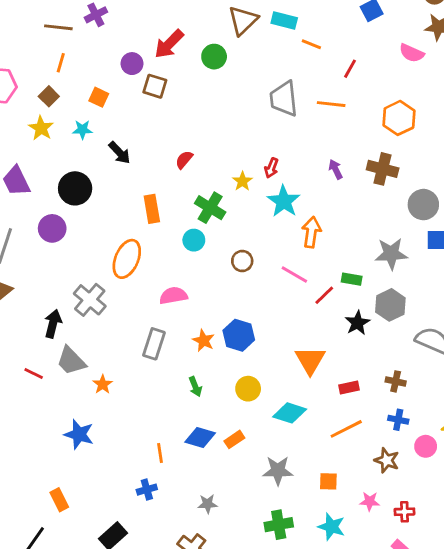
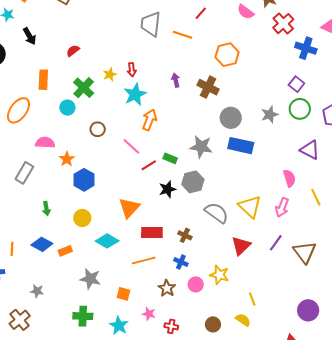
red arrow: (271, 168) -> (132, 70), turned -40
orange star: (204, 340) -> (67, 159), moved
red rectangle: (349, 387) -> (152, 232), size x1.5

